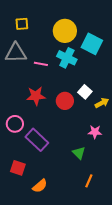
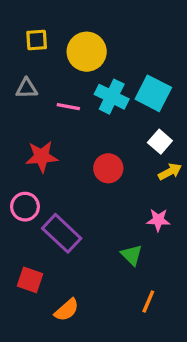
yellow circle: (65, 31) -> (87, 52), moved
cyan square: (92, 44) -> (153, 93), moved
gray triangle: (16, 53) -> (27, 88), size x0.6
white square: (85, 92) -> (160, 142), moved
red star: (36, 96) -> (42, 157), moved

